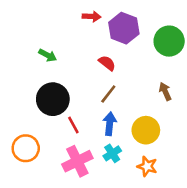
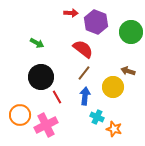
red semicircle: (107, 63) -> (83, 49), size x1.5
brown arrow: (165, 91) -> (128, 71), turned -48
yellow circle: (146, 130) -> (113, 87), moved
cyan cross: (112, 153) -> (97, 117), moved, turned -32
pink cross: (77, 161) -> (46, 125), moved

